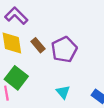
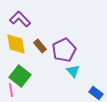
cyan triangle: (63, 92) -> (73, 71), moved

